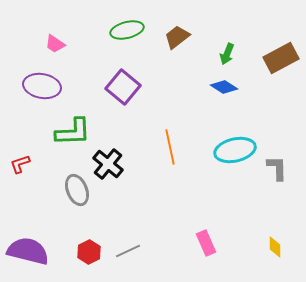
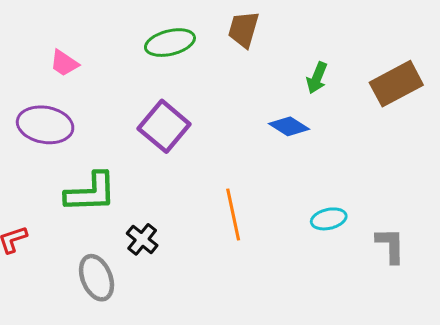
brown trapezoid: (177, 37) -> (243, 29), moved, turned -36
blue diamond: (224, 87) -> (289, 126), moved
cyan ellipse: (235, 150) -> (329, 219), size x0.6
black cross: (108, 164) -> (142, 239), size x0.7

